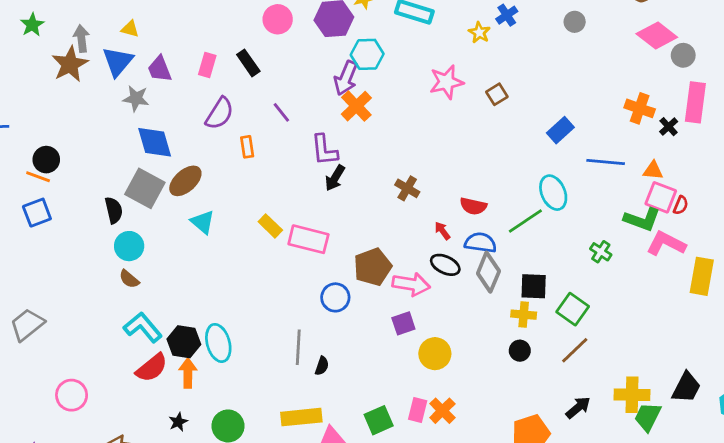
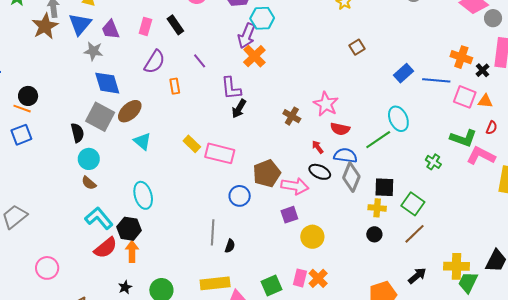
pink star: (446, 82) -> (326, 104), moved, turned -30
blue line: (606, 162) -> (436, 80), moved
orange triangle: (653, 170) -> (485, 101), moved
pink square: (661, 197) -> (465, 97), moved
cyan ellipse: (218, 343) -> (143, 195), moved

